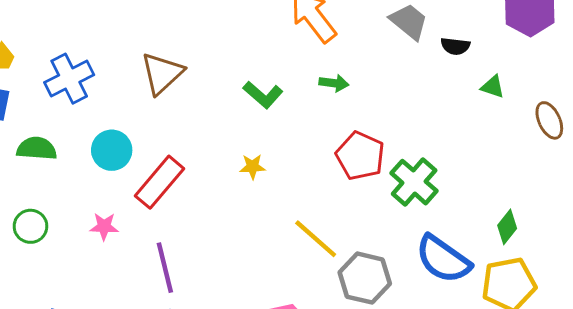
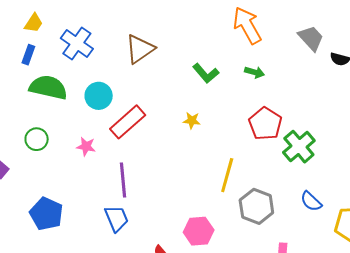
blue cross: (69, 79) -> (77, 44), turned -36
green semicircle: (37, 148) -> (48, 87), size x1.4
yellow line: (316, 239) -> (227, 175), turned 56
blue semicircle: (443, 259) -> (311, 201), size x0.6

